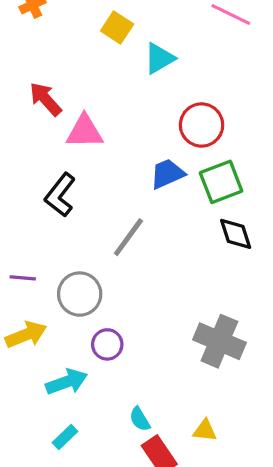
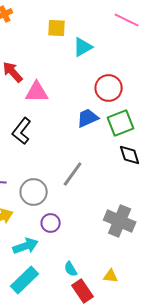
yellow square: (117, 27) -> (57, 28), turned -30
gray line: (128, 237) -> (73, 174), moved
cyan rectangle: (65, 437) -> (25, 280), size x1.8

